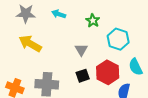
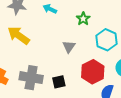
black square: (83, 76) -> (59, 82), moved

